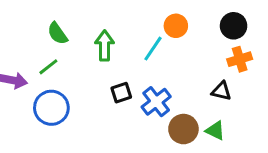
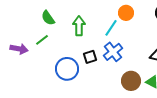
blue cross: (156, 102) -> (113, 52), moved
blue circle: (51, 108) -> (67, 69), moved

